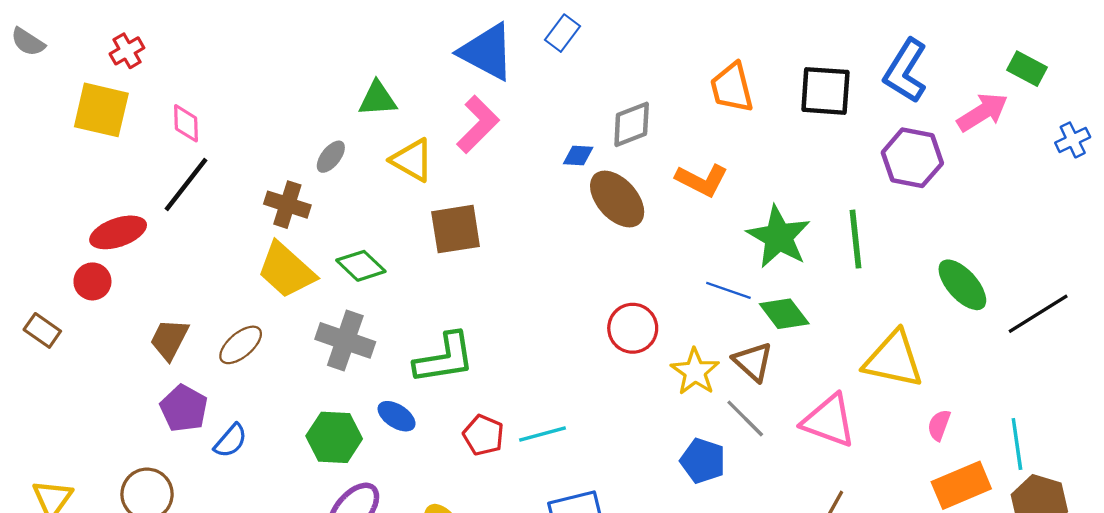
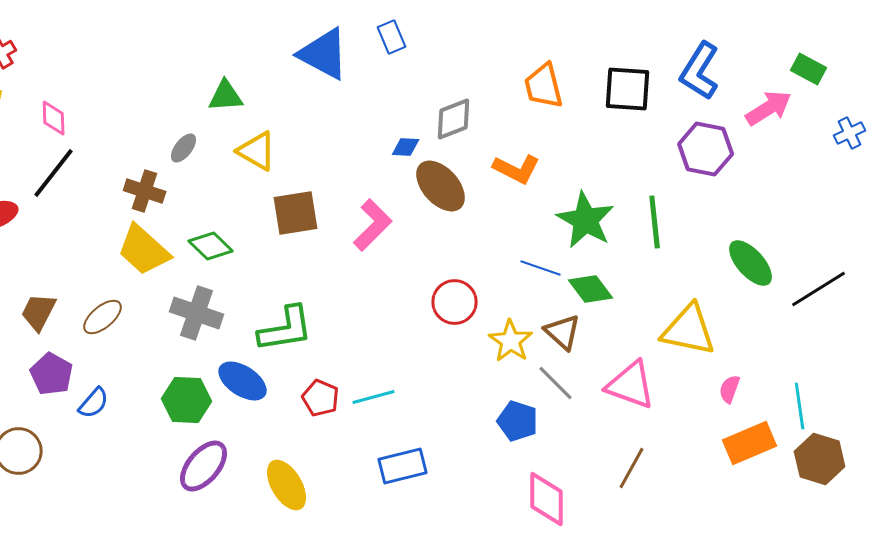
blue rectangle: (563, 33) -> (392, 37), turned -60
pink L-shape: (478, 124) -> (373, 225), moved
blue ellipse: (397, 416) -> (243, 381), size x1.4

